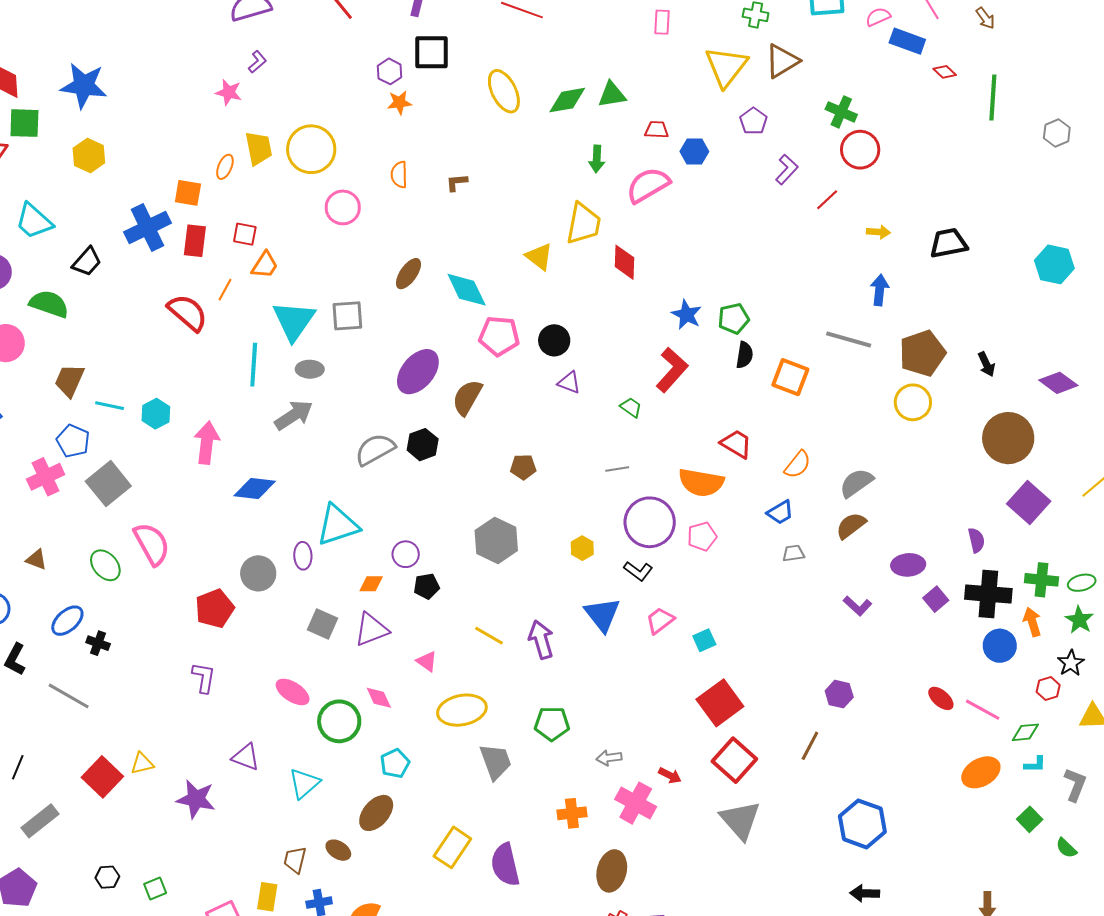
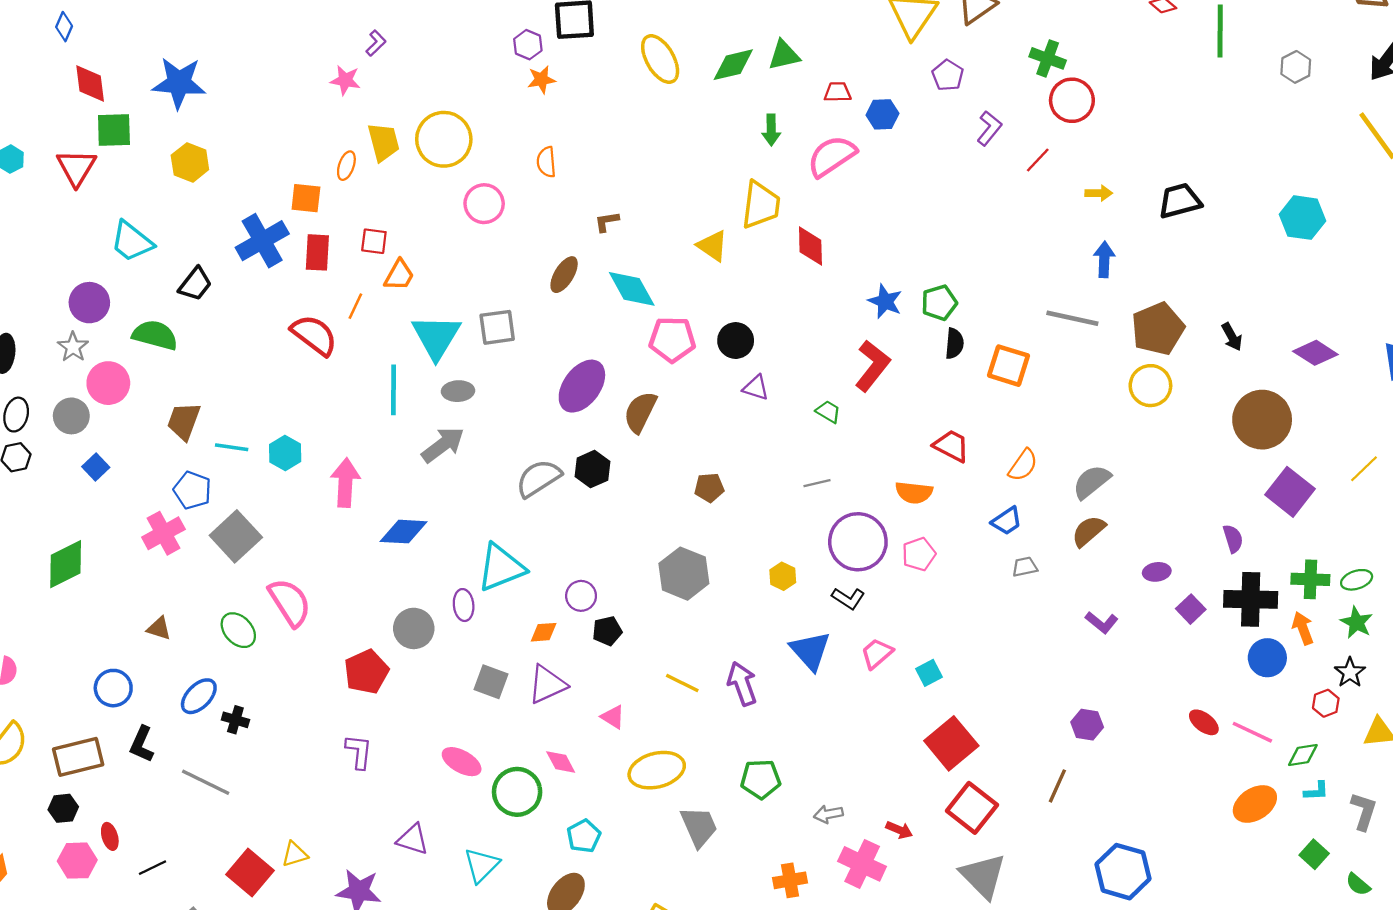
brown L-shape: (457, 182) -> (607, 222), moved
orange semicircle: (701, 482) -> (914, 492), size x0.7
purple ellipse: (908, 565) -> (1157, 572), size x0.7
black line: (18, 767) -> (153, 868), turned 45

